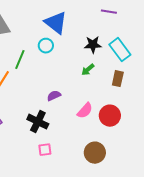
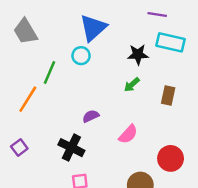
blue triangle: (56, 23) -> (93, 28), turned 40
cyan rectangle: (120, 50) -> (171, 42), moved, turned -40
red circle: (110, 116) -> (171, 158), moved

